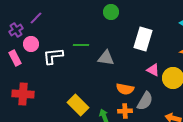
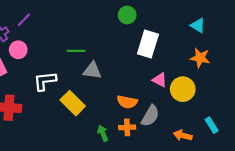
green circle: (111, 12) -> (127, 15), moved
white L-shape: (53, 56) -> (45, 81), moved
gray triangle: (106, 58) -> (92, 71), moved
yellow rectangle: (78, 105) -> (73, 103), moved

